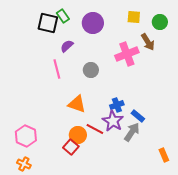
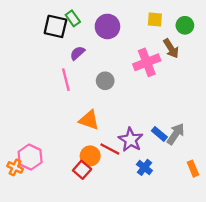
blue cross: (117, 105) -> (144, 167), moved, turned -32
gray arrow: (132, 132) -> (176, 134), moved
orange rectangle: (164, 155) -> (193, 169), moved
orange cross: (24, 164) -> (15, 167), moved

